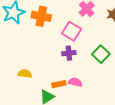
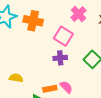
pink semicircle: (75, 82) -> (66, 87), turned 32

